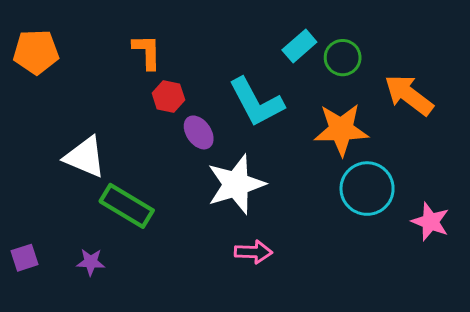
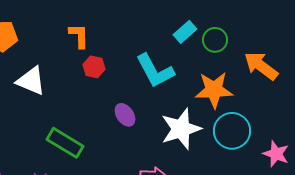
purple ellipse: (199, 132) -> (125, 115), moved
white triangle: (85, 157) -> (31, 81), moved
white star: (236, 184) -> (181, 129), moved

